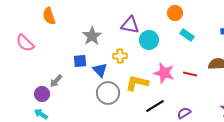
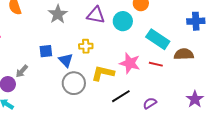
cyan rectangle: (187, 35) -> (158, 39), moved, size x1.6
gray star: (92, 36) -> (58, 14), moved
cyan circle: (149, 40) -> (123, 21), moved

